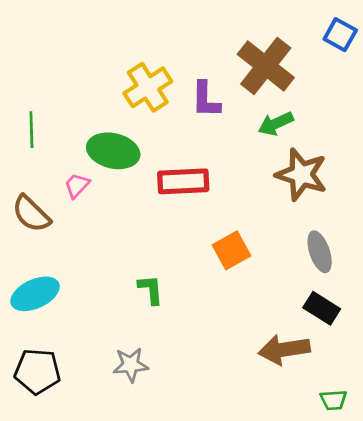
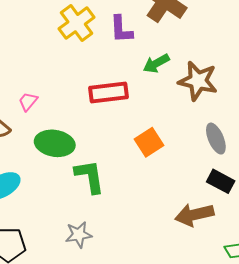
green arrow: (276, 124) -> (156, 63), moved
green ellipse: (113, 151) -> (55, 143), moved
green L-shape: (151, 290) -> (90, 176), size x1.5

